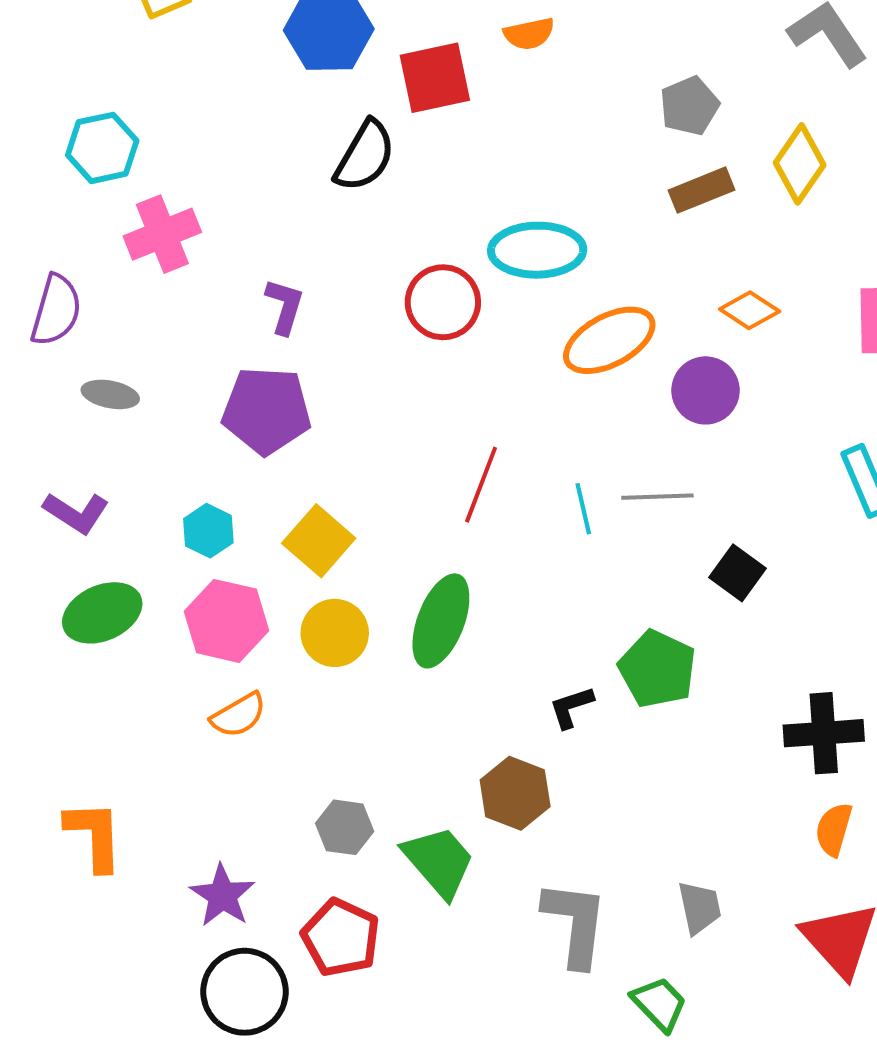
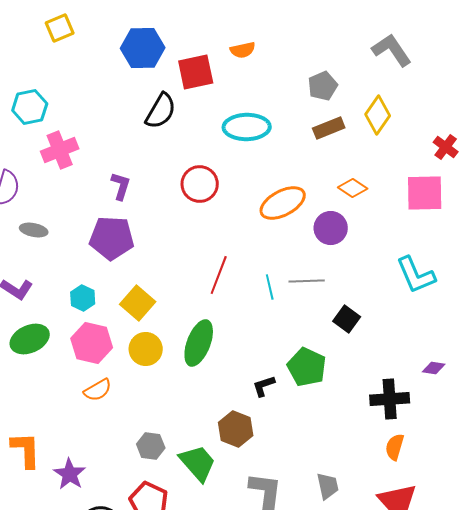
cyan ellipse: (537, 250) -> (247, 127), moved
purple star: (222, 895) -> (70, 474), moved

